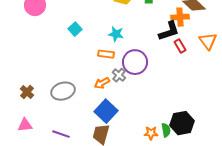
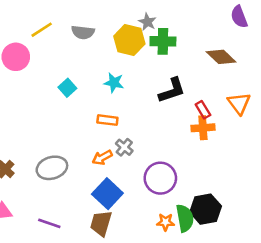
orange cross: (180, 17) -> (203, 128), moved
black L-shape: (169, 31) -> (172, 90), moved
cyan star: (116, 34) -> (114, 83), moved
purple circle: (135, 62) -> (160, 178), moved
green semicircle: (166, 130) -> (185, 218), size x1.5

